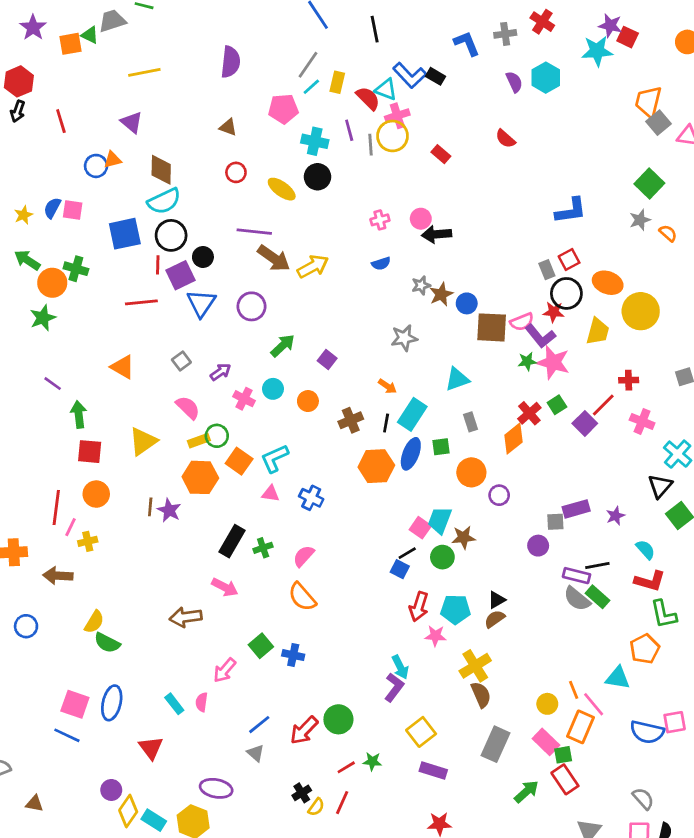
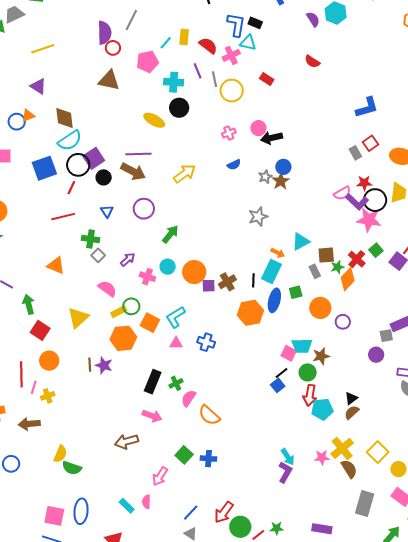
gray line: (308, 65) -> (131, 20), moved
blue L-shape: (410, 75) -> (236, 25), turned -120
cyan triangle: (386, 89) -> (248, 43), moved
brown triangle: (228, 127) -> (109, 80), size x1.6
yellow circle: (393, 136) -> (232, 91), moved
red circle: (236, 172) -> (113, 48), moved
brown arrow: (274, 258) -> (133, 172), moved
red line: (158, 265) -> (71, 188), turned 32
green cross: (76, 269) -> (90, 239), moved
purple square: (180, 275) -> (94, 158), moved
black circle: (566, 293) -> (375, 200), moved
blue triangle: (201, 303) -> (107, 211), size x0.6
blue circle: (467, 303) -> (283, 167), moved
brown square: (492, 327) -> (326, 255), moved, size x0.7
purple square: (327, 360) -> (209, 286), moved, turned -32
green star: (527, 361) -> (337, 267), moved
orange arrow: (387, 386) -> (278, 253), moved
orange circle: (308, 401) -> (194, 272), size x1.5
red square: (90, 452) -> (40, 330), turned 36
cyan trapezoid: (440, 520) -> (302, 346), turned -105
pink semicircle: (304, 556) -> (188, 398), moved
blue square: (400, 569) -> (278, 385), turned 32
red arrow: (419, 607) -> (310, 395), moved
pink star: (435, 636) -> (322, 457), moved
green circle: (338, 719) -> (240, 527), moved
yellow square: (421, 732) -> (378, 452), moved

